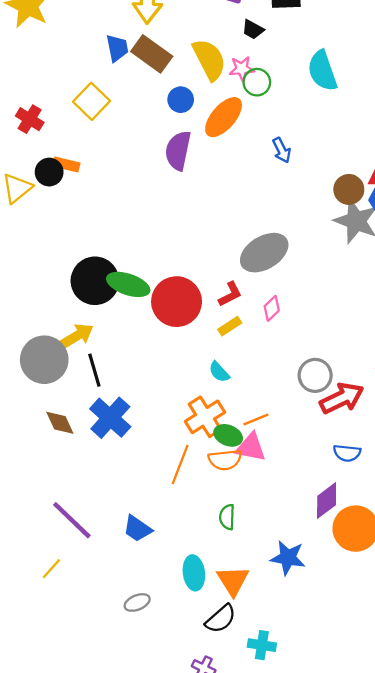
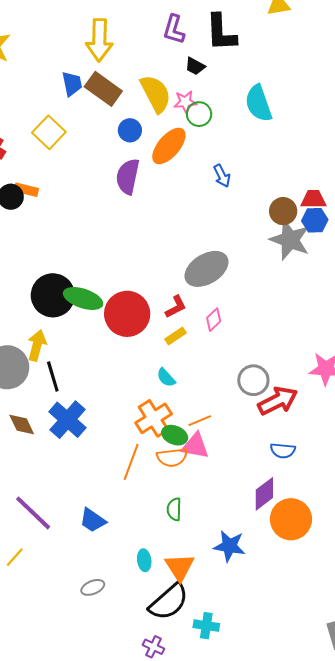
yellow arrow: (77, 336) -> (37, 345), turned -44
cyan ellipse: (194, 573) -> (144, 560), size x0.7
black semicircle: (221, 619) -> (169, 602), size x1.4

